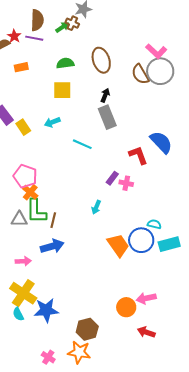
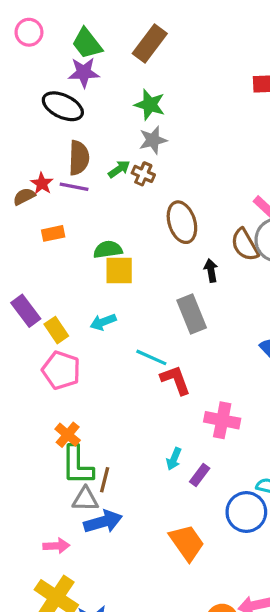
brown cross: (72, 23) -> (143, 174), moved
green semicircle: (65, 63) -> (108, 250), moved
black arrow: (105, 95) -> (211, 270), moved, turned -32
red L-shape: (138, 155) -> (175, 380), moved
pink pentagon: (25, 176) -> (61, 370), moved
purple rectangle: (112, 178) -> (200, 475), moved
pink cross: (126, 183) -> (222, 420), size x1.5
gray triangle: (19, 219) -> (85, 499), moved
orange trapezoid: (118, 245) -> (187, 543), moved

